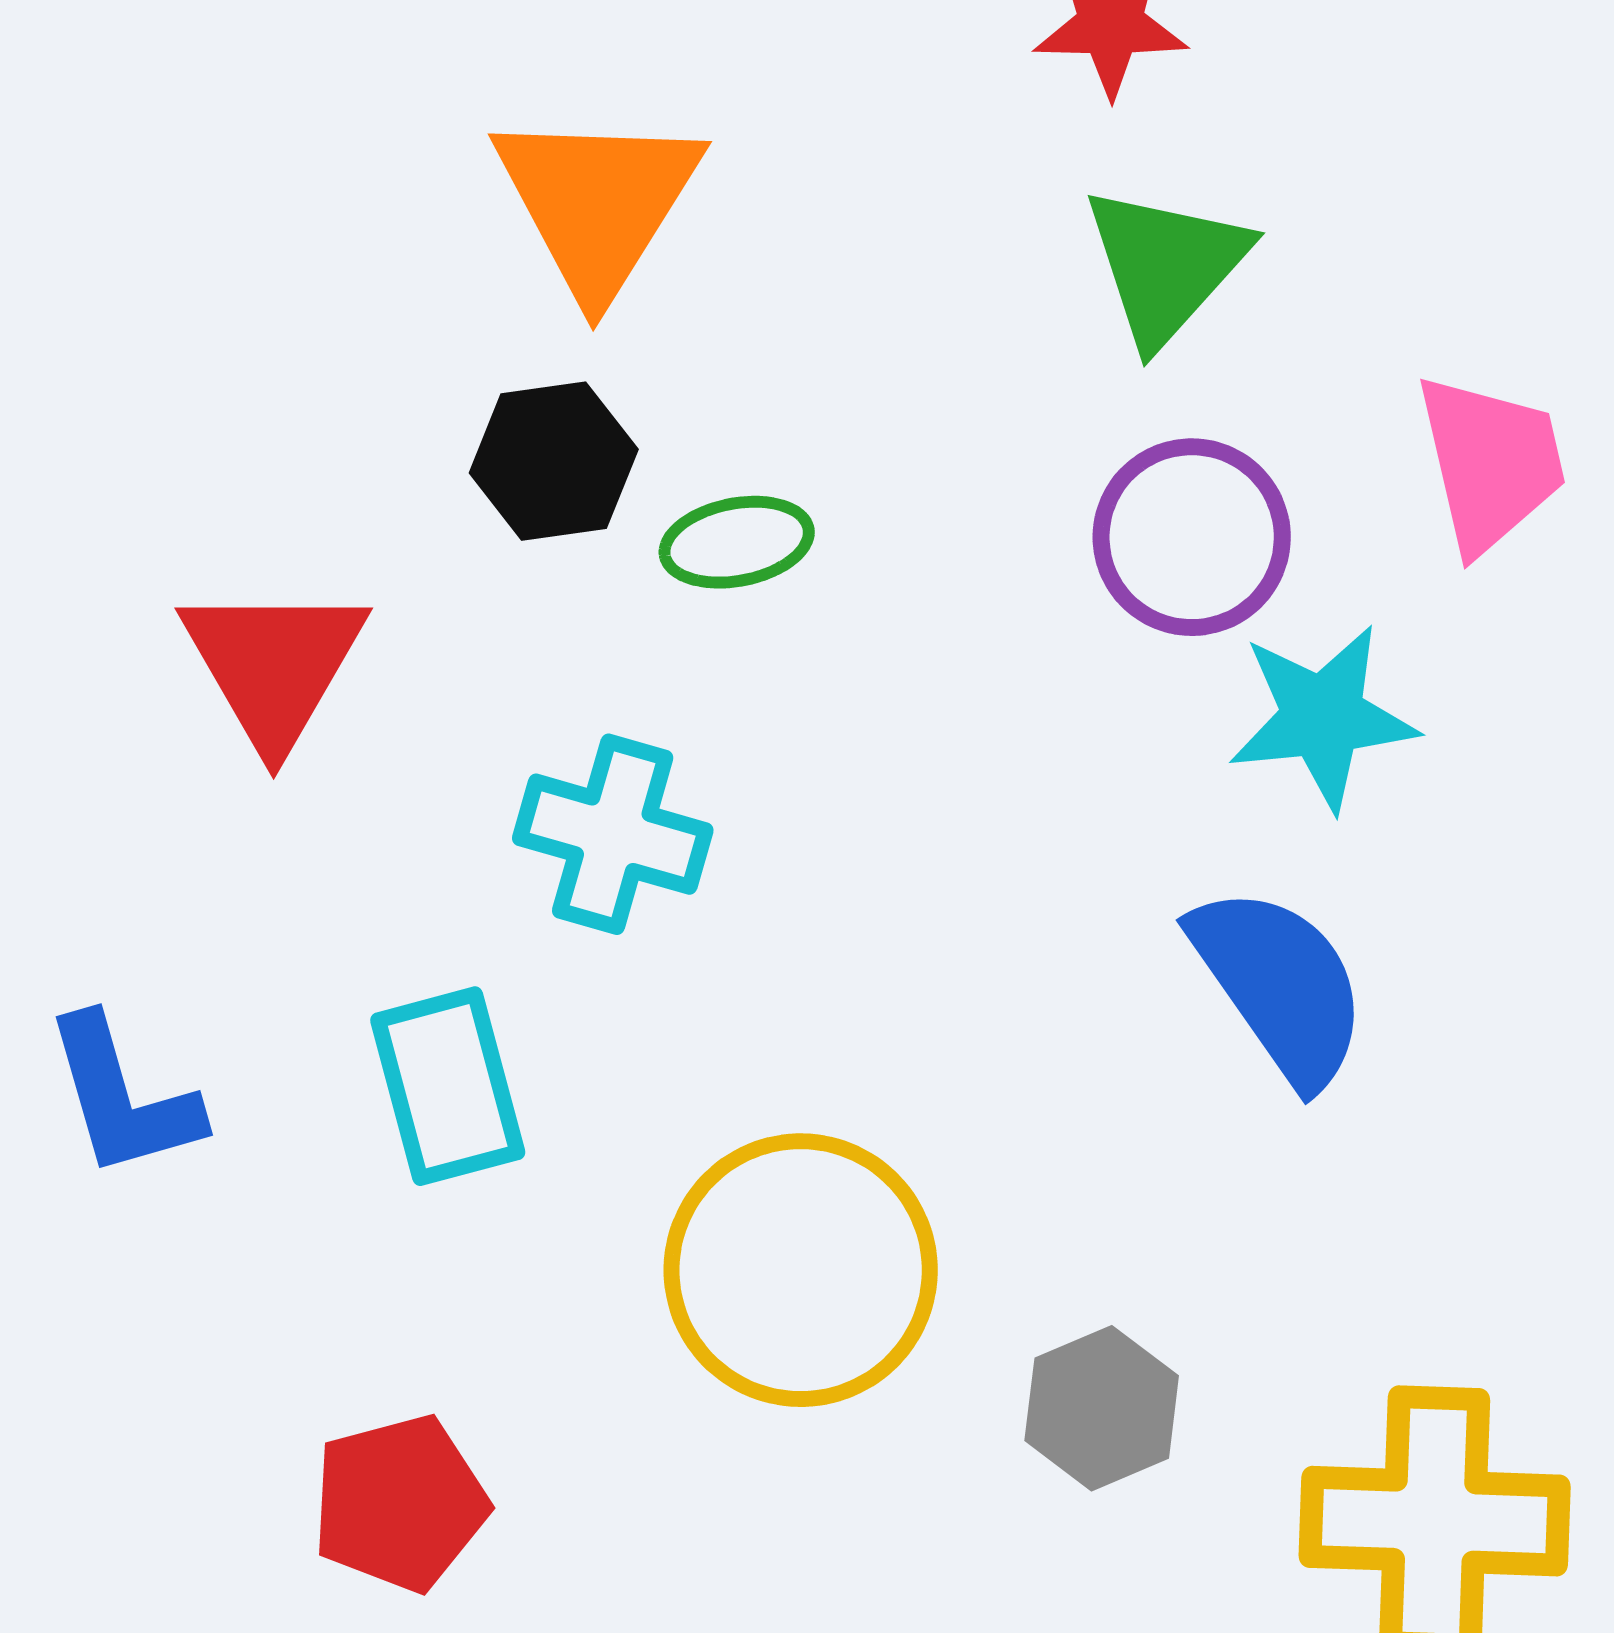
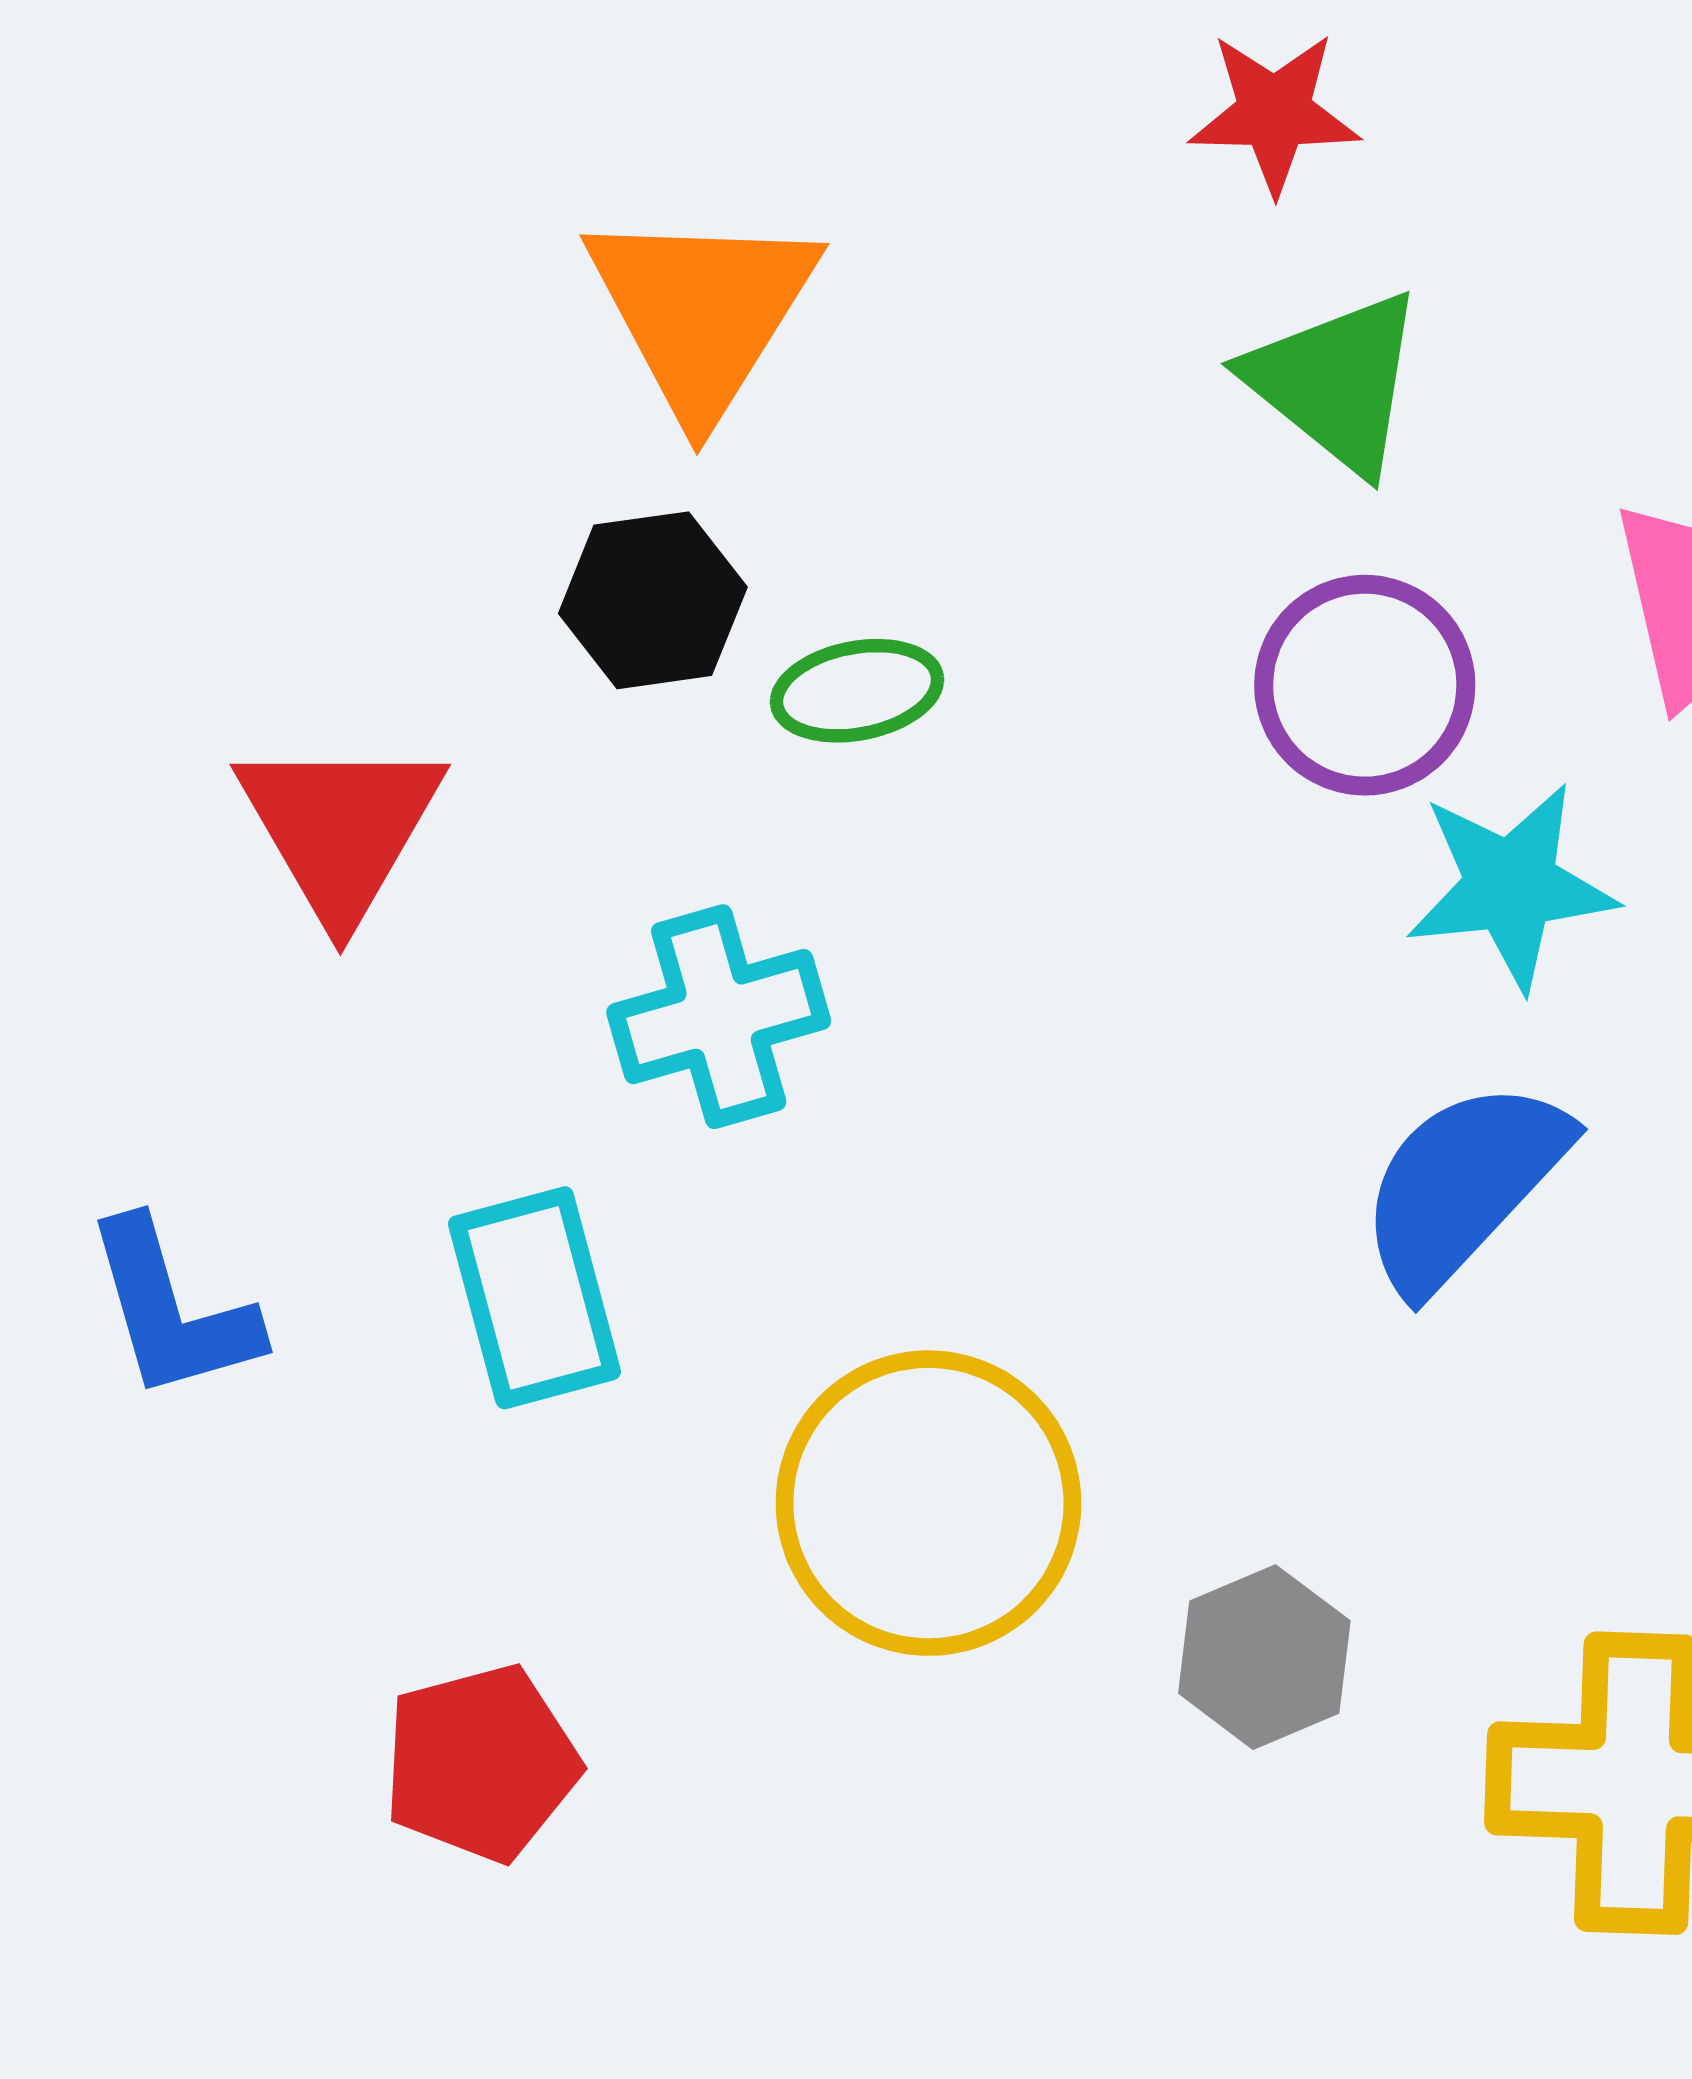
green triangle: (1166, 265) -> (1336, 382), turned -33
cyan cross: (613, 834) -> (719, 1017), turned -32
blue semicircle: (1280, 985) -> (1463, 1185), turned -102

